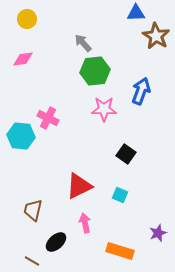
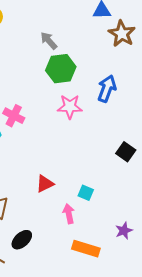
black square: (126, 154) -> (126, 152), moved
red triangle: (79, 186) -> (45, 184), size x0.7
pink arrow: (85, 223) -> (69, 214), moved

